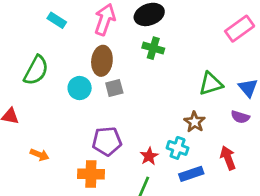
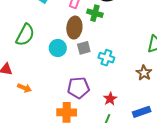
green cross: (153, 48) -> (95, 13), moved
cyan cross: (178, 148) -> (106, 58), moved
orange arrow: (40, 155) -> (24, 88), moved

